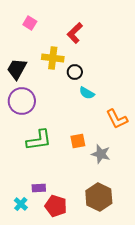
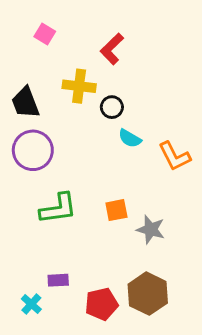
black trapezoid: (17, 69) -> (25, 103), turned -50
orange L-shape: (117, 119) -> (175, 156), moved
red pentagon: (56, 206) -> (101, 304), moved, turned -30

